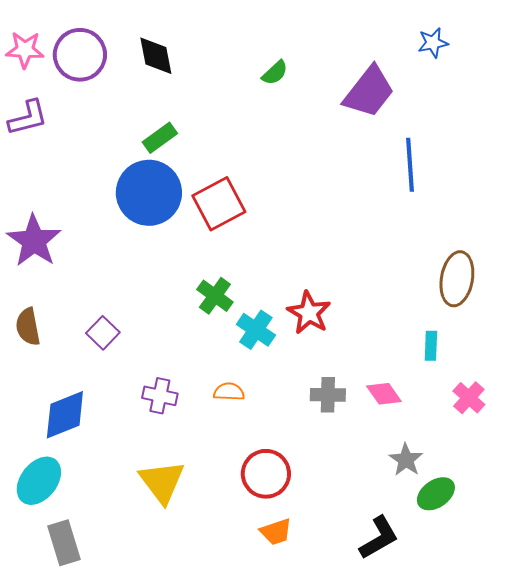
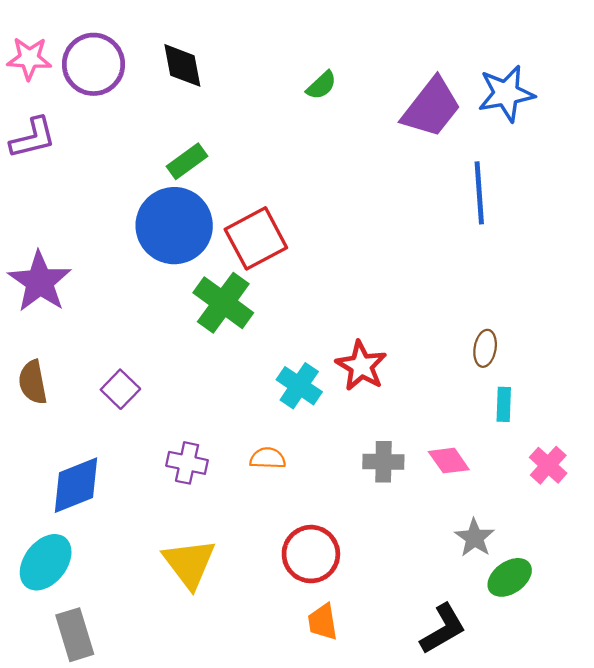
blue star: (433, 43) -> (506, 94), moved, size x1.6
brown ellipse: (457, 279) -> (485, 348), moved, size x0.6
green cross: (215, 296) -> (223, 303), moved, size x1.4
orange trapezoid: (276, 532) -> (323, 622), turned 100

